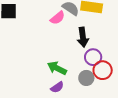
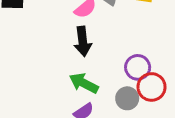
black arrow: (83, 37) -> (83, 41), moved

